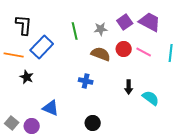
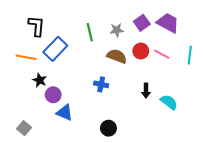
purple circle: (32, 126) -> (53, 95), moved

